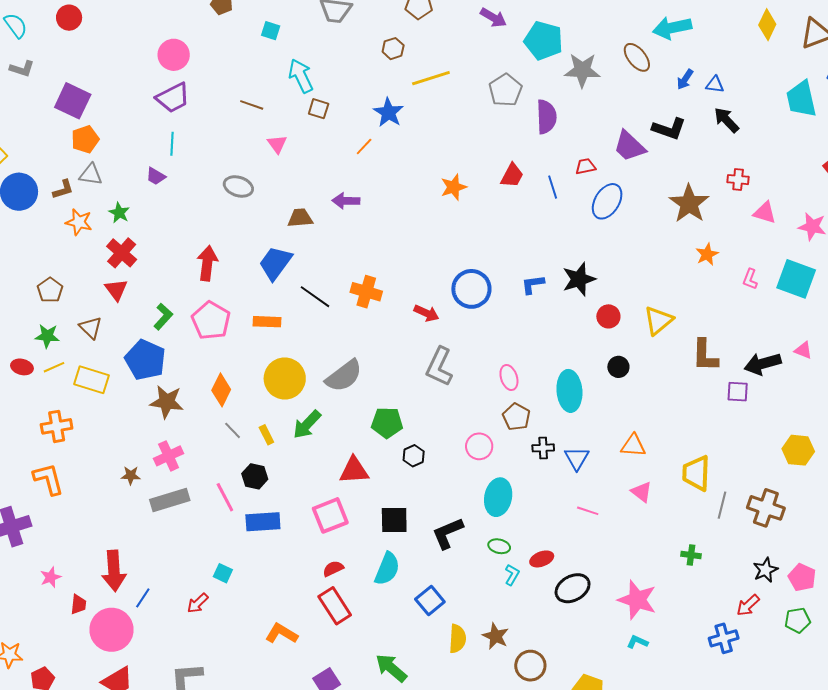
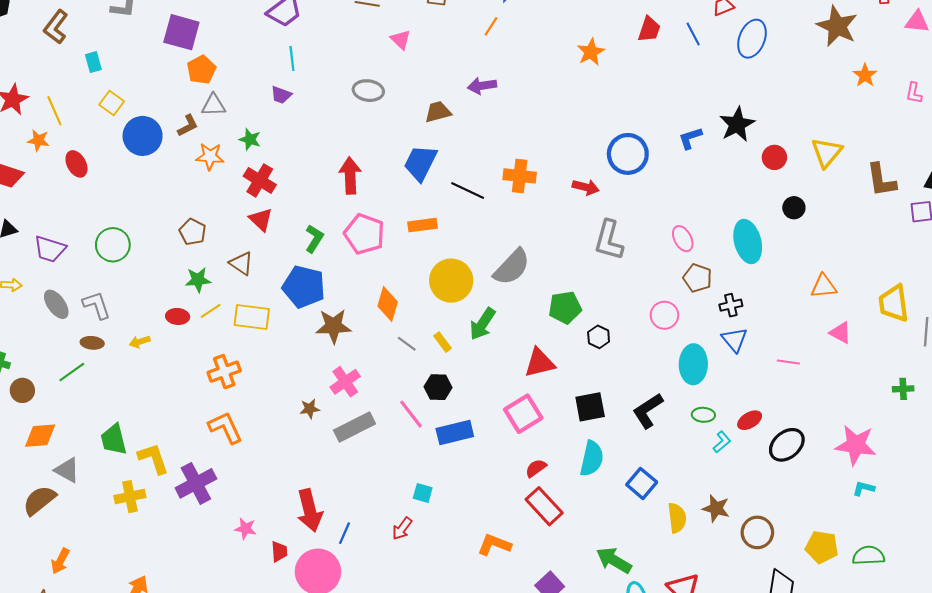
blue triangle: (577, 458) -> (734, 340), moved
cyan L-shape: (512, 575) -> (722, 442), turned 30
pink star: (51, 577) -> (245, 529), turned -30

